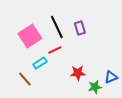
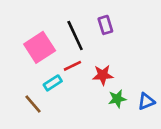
purple rectangle: (80, 28) -> (105, 25), moved
red star: (78, 73) -> (103, 75), moved
green star: (95, 87) -> (117, 99), moved

